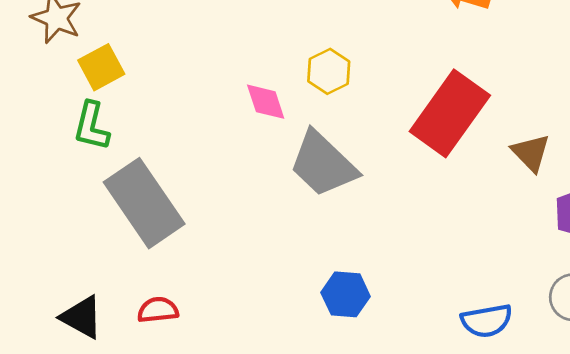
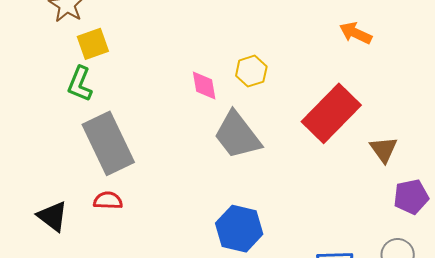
blue hexagon: (346, 294) -> (239, 229), size x1.4
red semicircle: (158, 310) -> (108, 200), moved

